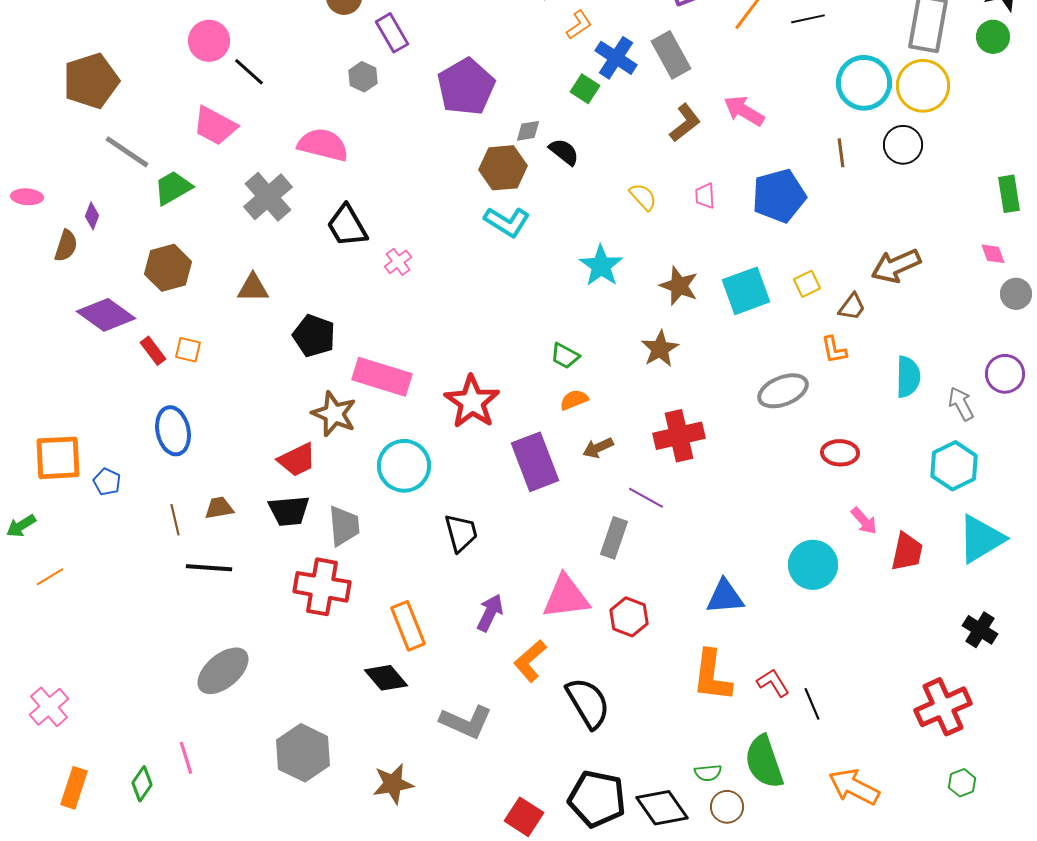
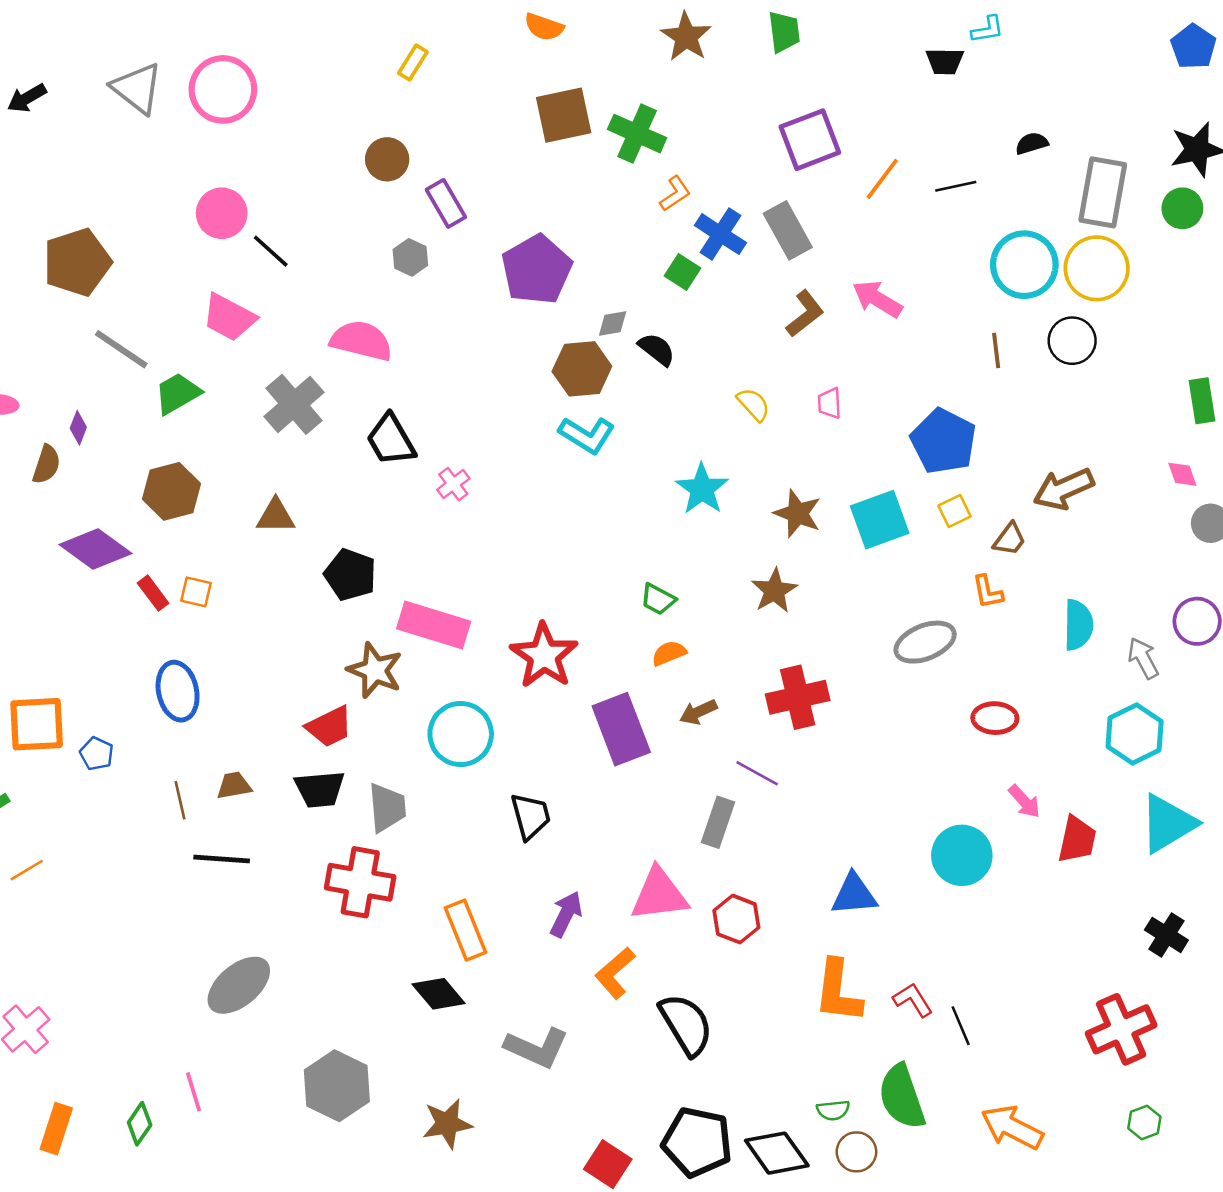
blue pentagon: (779, 196) -> (943, 441), moved, turned -30

